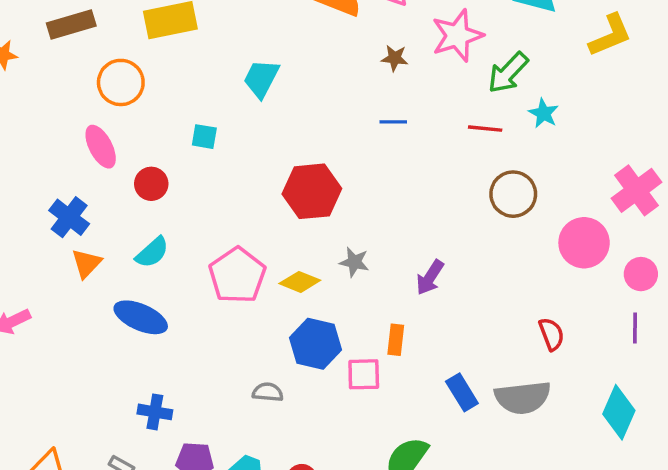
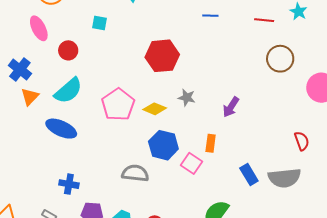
cyan semicircle: (152, 252) -> (68, 91), size x1.4
pink square: (364, 374) -> (191, 163), turned 35
gray semicircle: (268, 392) -> (135, 173), size x1.5

